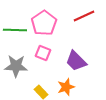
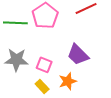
pink square: (43, 53) -> (44, 65), moved

